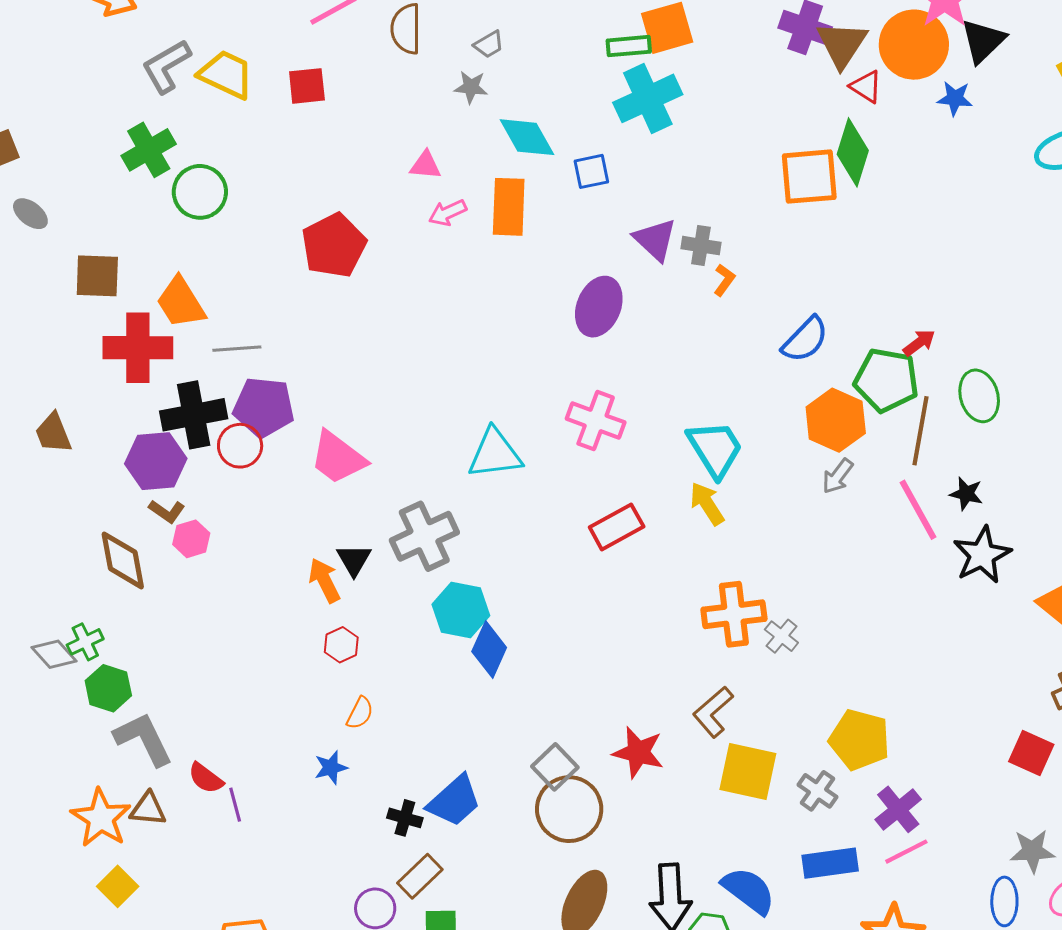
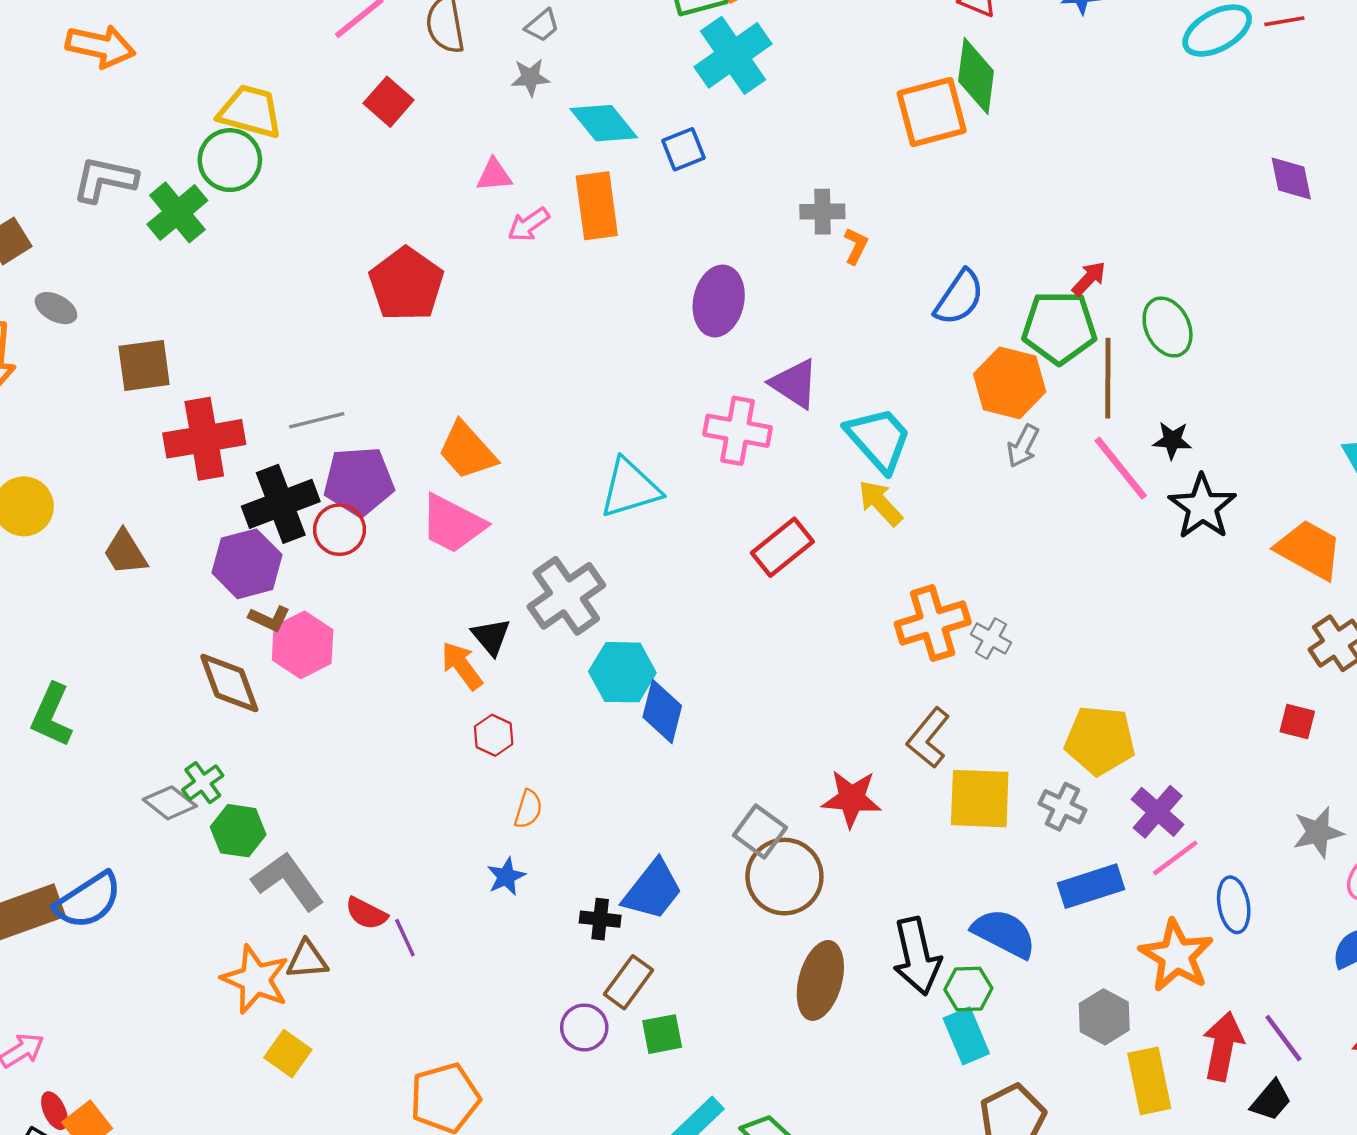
gray L-shape: (166, 66) -> (105, 179), moved, turned 52
red square: (307, 86) -> (389, 102), moved, turned -33
green circle: (200, 192) -> (230, 160), moved
purple triangle: (655, 240) -> (794, 384), moved
orange trapezoid: (181, 303) -> (467, 451), moved
pink hexagon: (191, 539) -> (303, 645), size x1.5
red square: (1031, 753) -> (1297, 721), size x0.7
blue ellipse: (1004, 901) -> (1234, 905), moved

